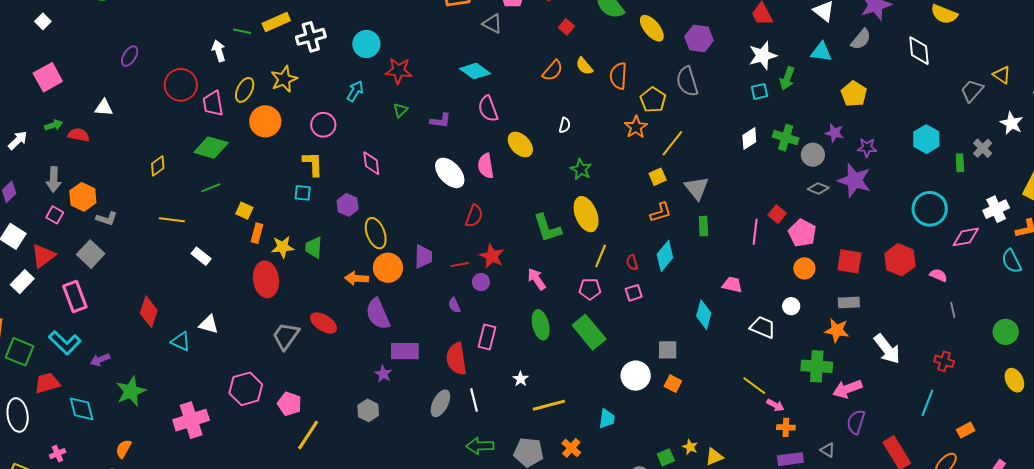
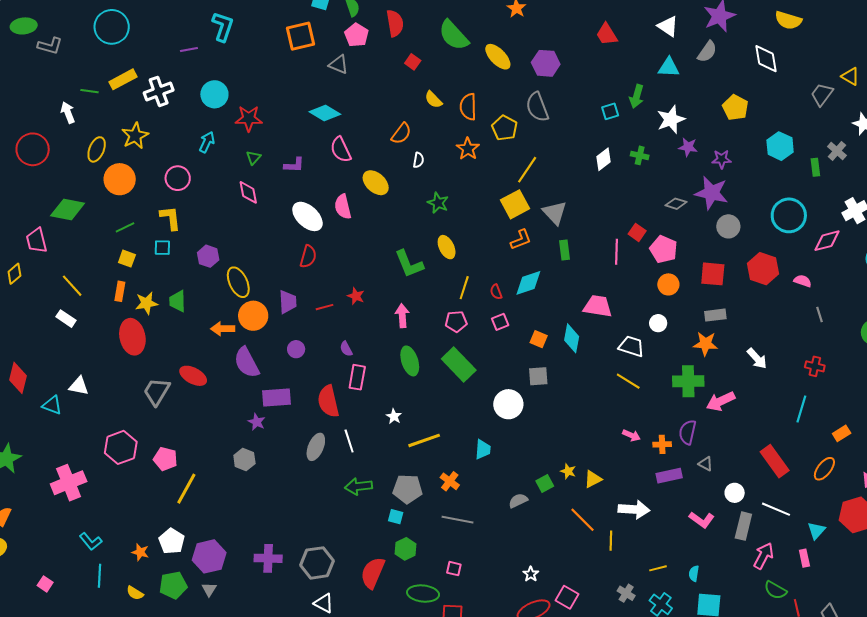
white star: (763, 56) -> (671, 119), moved
orange semicircle: (553, 71) -> (401, 134), moved
yellow pentagon: (854, 94) -> (735, 108), moved
pink trapezoid: (213, 104) -> (37, 241), moved
orange star: (636, 127) -> (468, 149), moved
green cross: (786, 138) -> (640, 155), size x0.7
gray circle: (813, 155) -> (728, 226), moved
pink diamond: (371, 163) -> (248, 192), moved
yellow diamond: (158, 166) -> (14, 274), moved
yellow square: (658, 177) -> (515, 204), size x1.6
green line: (211, 188) -> (125, 227), moved
yellow square: (244, 211) -> (127, 259), moved
yellow ellipse: (586, 214) -> (447, 247), size x0.7
red semicircle: (474, 216) -> (308, 257), moved
yellow line: (172, 220) -> (72, 286), moved, turned 45
red star: (492, 256) -> (356, 296), size x0.7
cyan diamond: (665, 256) -> (528, 283), turned 36
pink arrow: (537, 279) -> (402, 316), turned 35
purple circle: (481, 282) -> (296, 349), moved
pink trapezoid: (732, 285) -> (598, 306), size x1.4
purple semicircle: (454, 305) -> (346, 349), moved
white arrow: (887, 349) -> (757, 358), size x0.7
orange square: (673, 384) -> (539, 339), moved
yellow line: (754, 386) -> (628, 381), moved
pink arrow: (775, 405) -> (631, 435), moved
purple semicircle: (856, 422) -> (688, 432), moved

